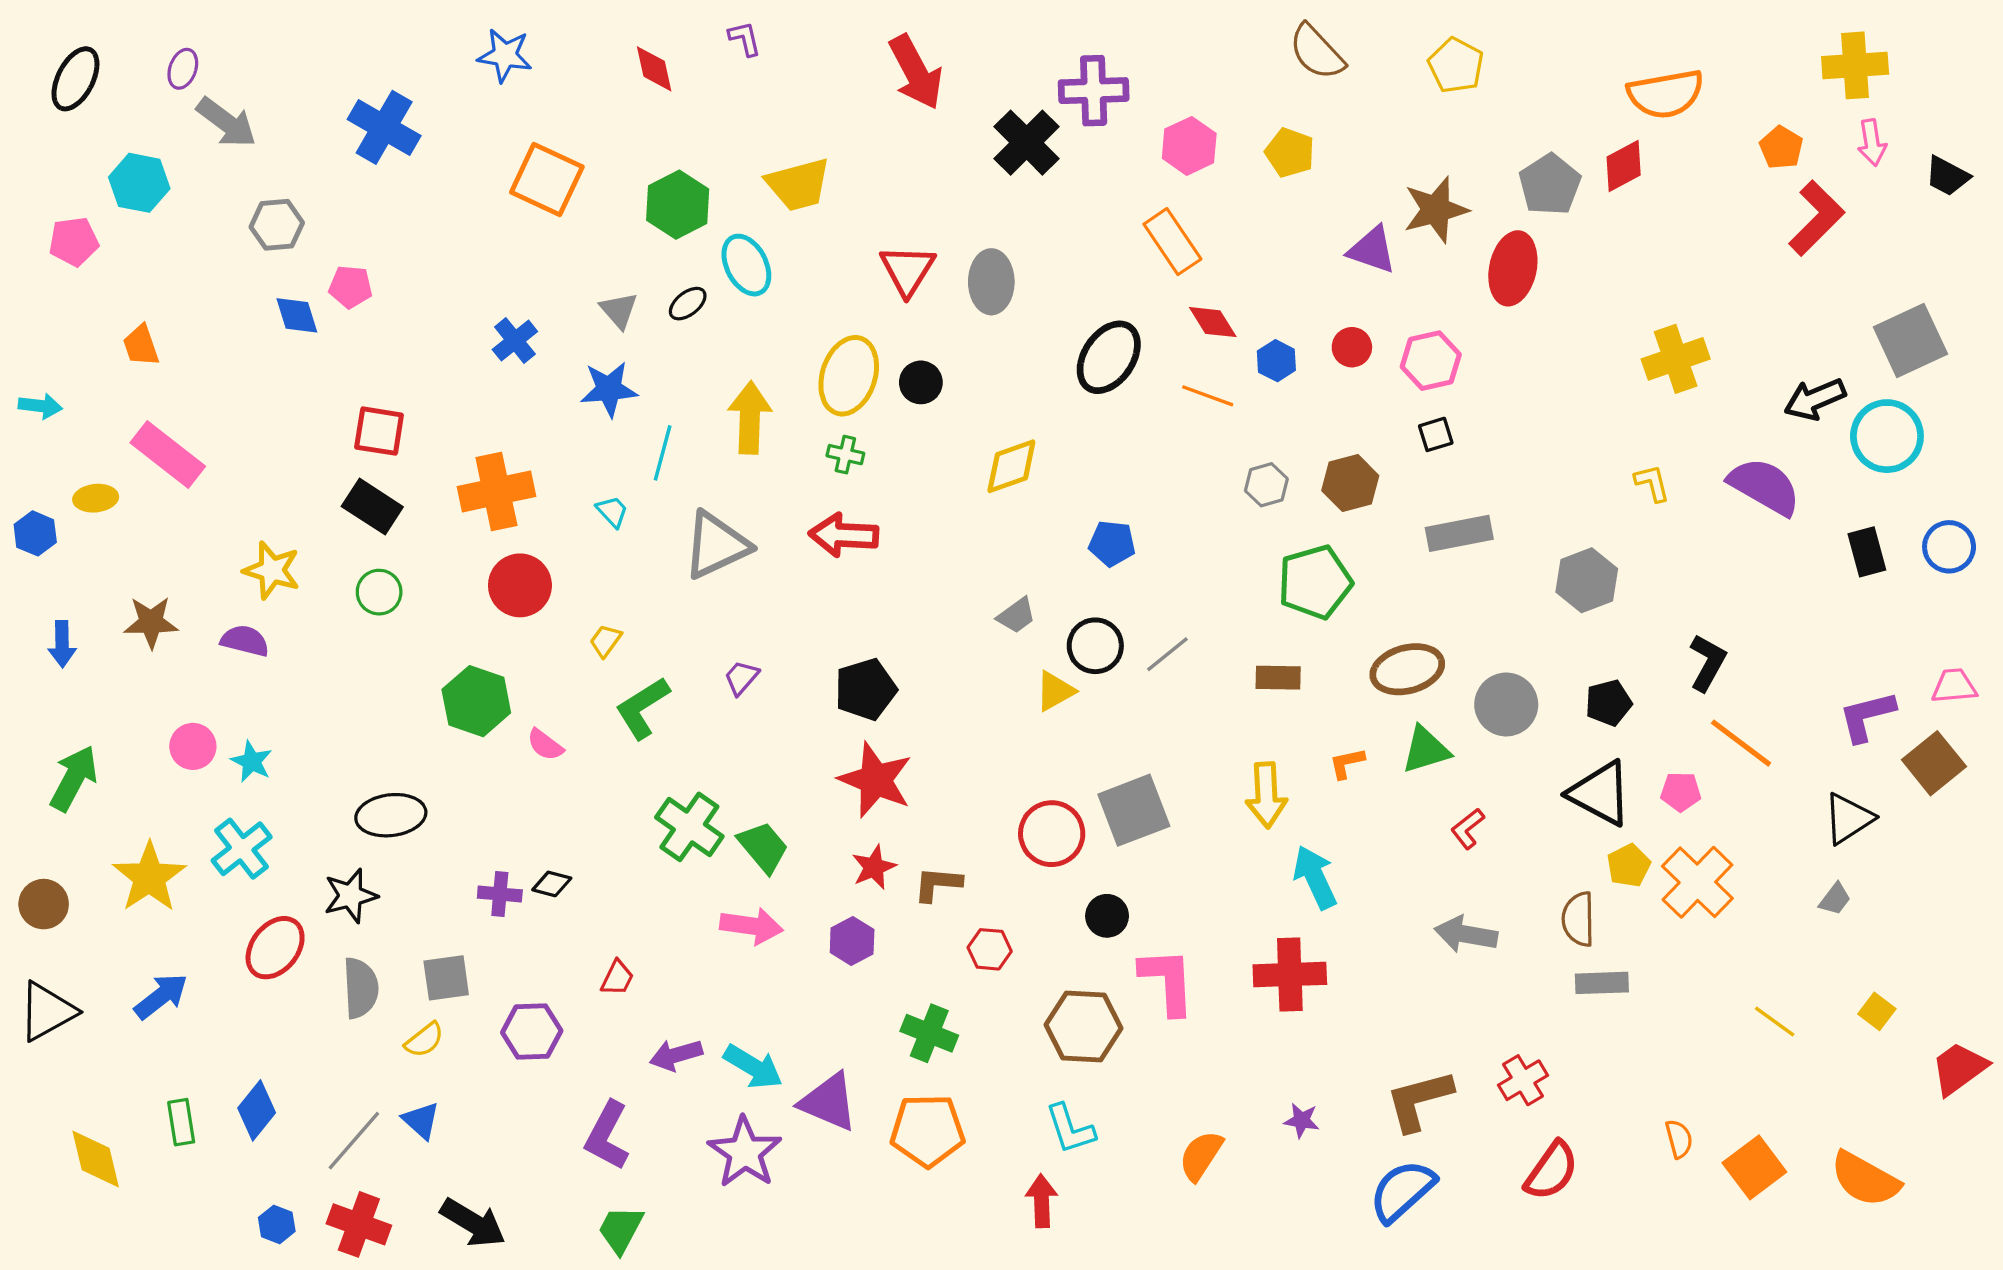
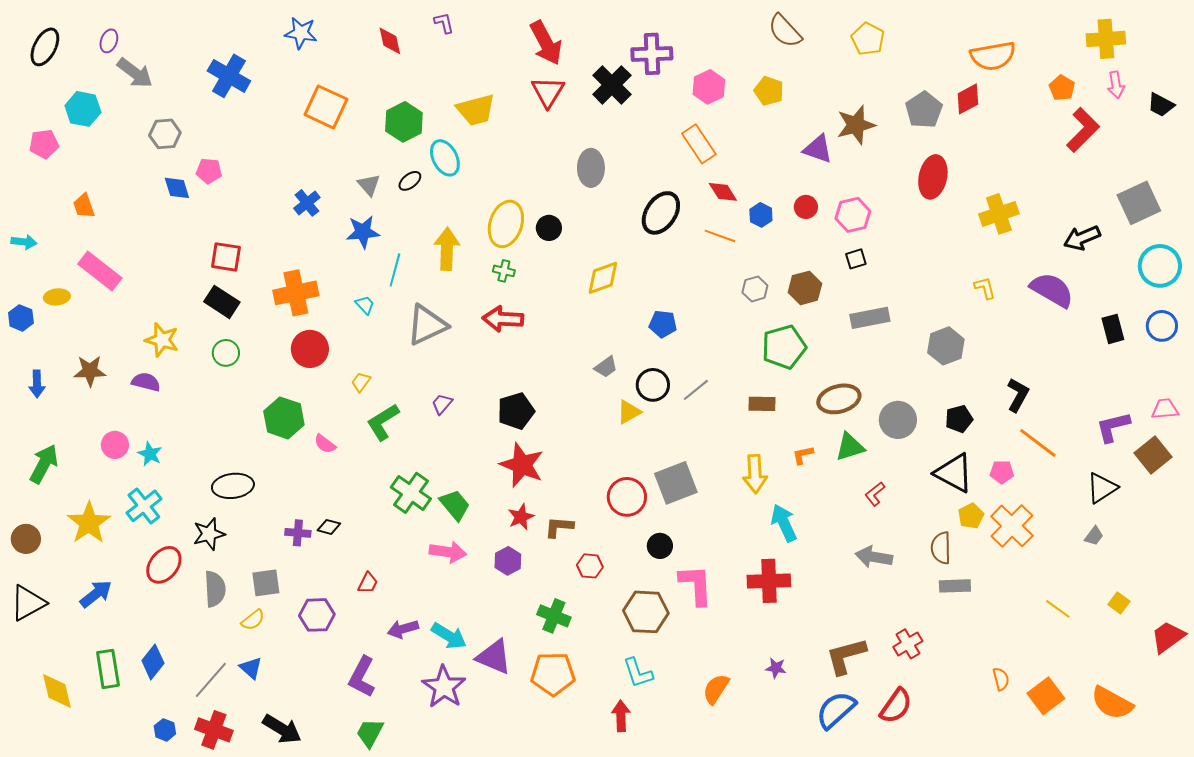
red ellipse: (1513, 268) -> (933, 177), moved
red triangle: (907, 270) -> (548, 92), moved
cyan circle: (1887, 436) -> (1160, 266), moved
green rectangle: (181, 1122) -> (108, 669), size x1.4
red semicircle: (1552, 1171) -> (896, 706), moved

